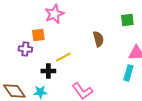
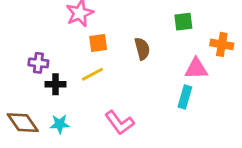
orange square: (38, 35) -> (98, 43), moved
black cross: (48, 71) -> (55, 84), moved

